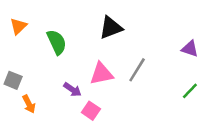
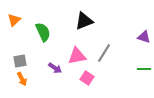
gray square: (13, 80) -> (20, 61), moved, turned -32
green line: (190, 91) -> (144, 69), turned 48
pink square: (91, 111) -> (87, 78), moved

